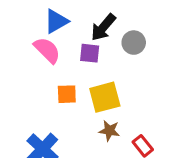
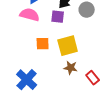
pink semicircle: (47, 50) -> (30, 15), turned -30

